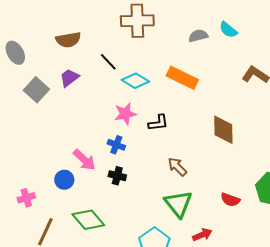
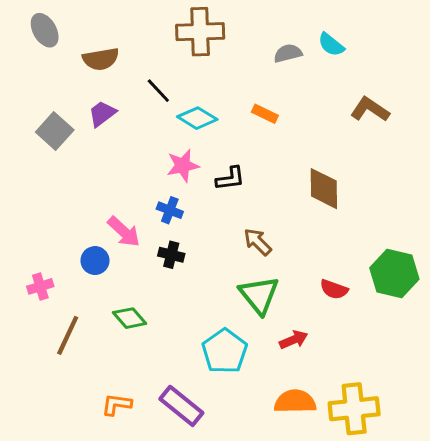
gray ellipse: (15, 53) -> (45, 30), moved
orange rectangle: (182, 78) -> (265, 114), size x0.6
green diamond: (88, 220) -> (130, 318), size x0.7

